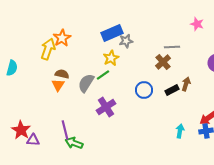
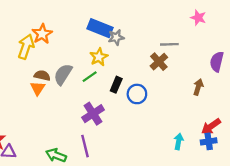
blue rectangle: (112, 33) -> (100, 28), turned 45
gray semicircle: (86, 83) -> (63, 74), moved
brown arrow: (186, 84) -> (198, 87), moved
black rectangle: (172, 90) -> (116, 85), moved, turned -40
purple line: (65, 130) -> (85, 146), moved

